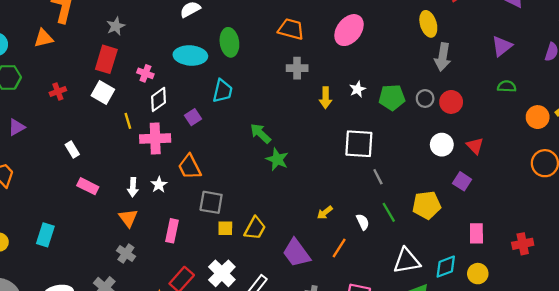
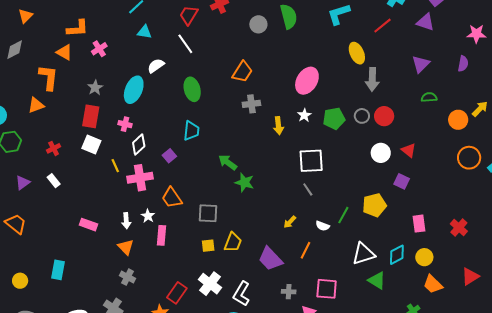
orange trapezoid: (291, 29) -> (242, 72), turned 115
pink ellipse: (349, 30) -> (307, 81), moved
cyan ellipse: (190, 55) -> (134, 90), moved, turned -64
white rectangle: (72, 149) -> (54, 181), moved
gray line: (378, 177) -> (308, 189), moved
gray square: (211, 202) -> (208, 213), moved
green line: (389, 212) -> (343, 215), turned 66
white semicircle: (363, 222) -> (323, 226), turned 144
pink rectangle: (172, 231) -> (161, 235), moved
red cross: (523, 244) -> (459, 228), turned -30

